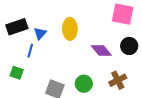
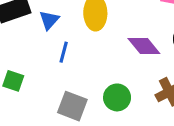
blue line: (30, 51) -> (64, 52), moved

